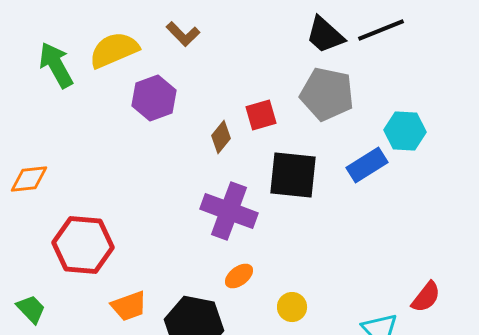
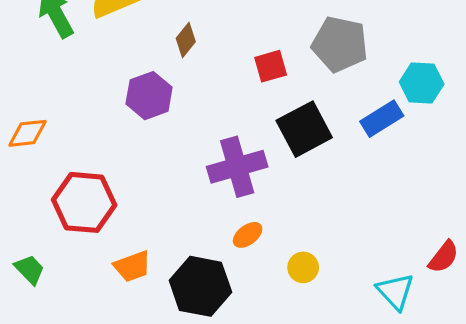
purple hexagon: (154, 98) -> (149, 96), moved
brown diamond: (221, 137) -> (186, 40), moved
black square: (293, 175) -> (304, 129), turned -34
purple cross: (229, 211) -> (237, 167), turned -36

